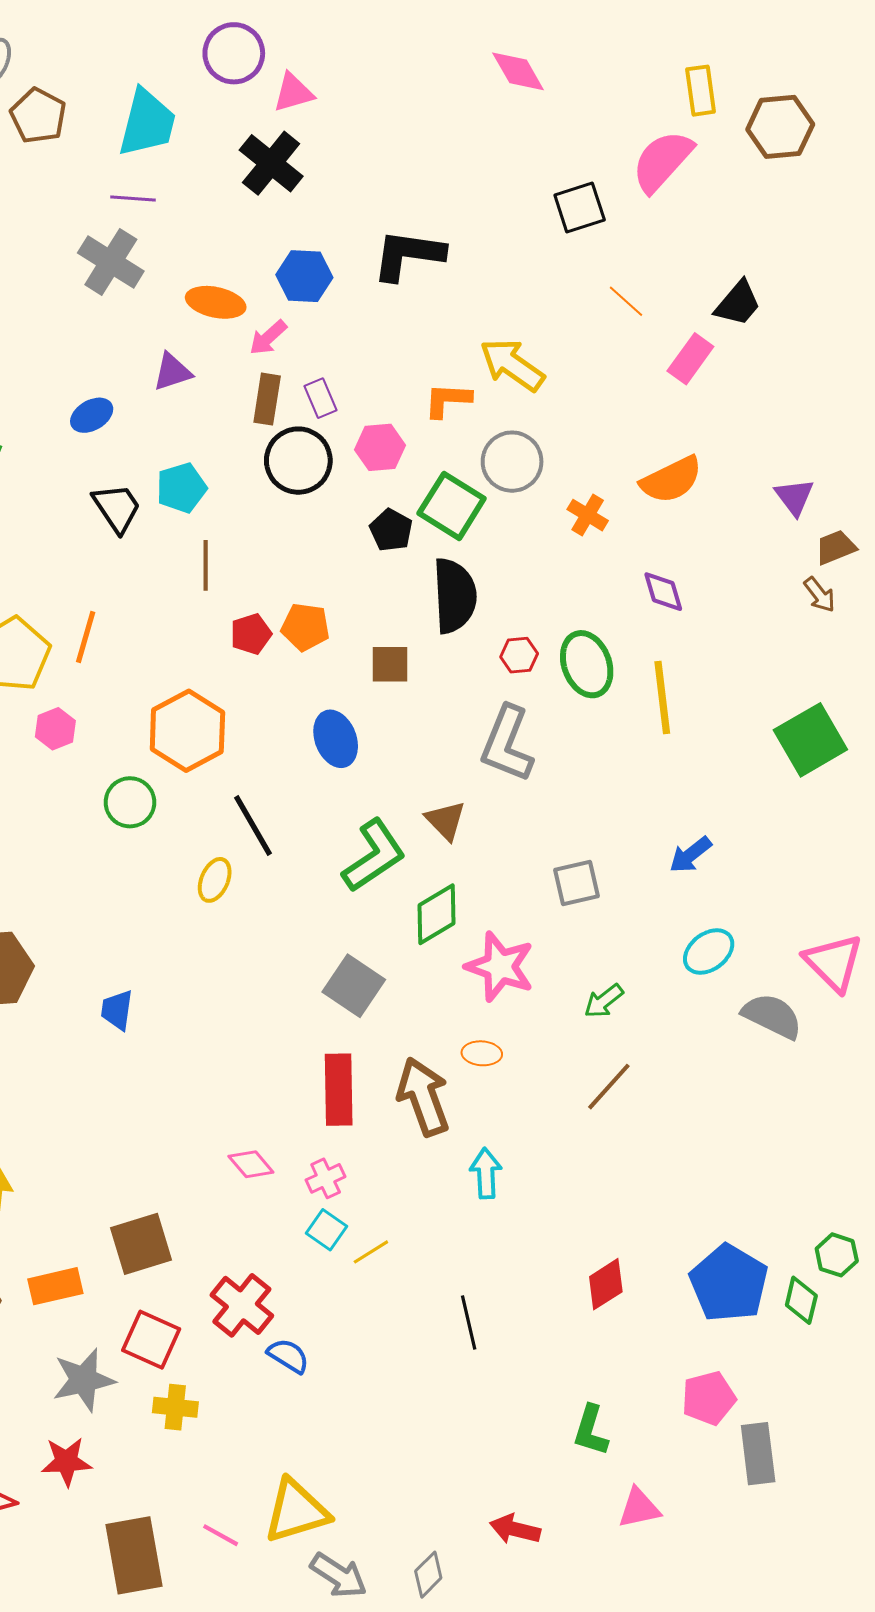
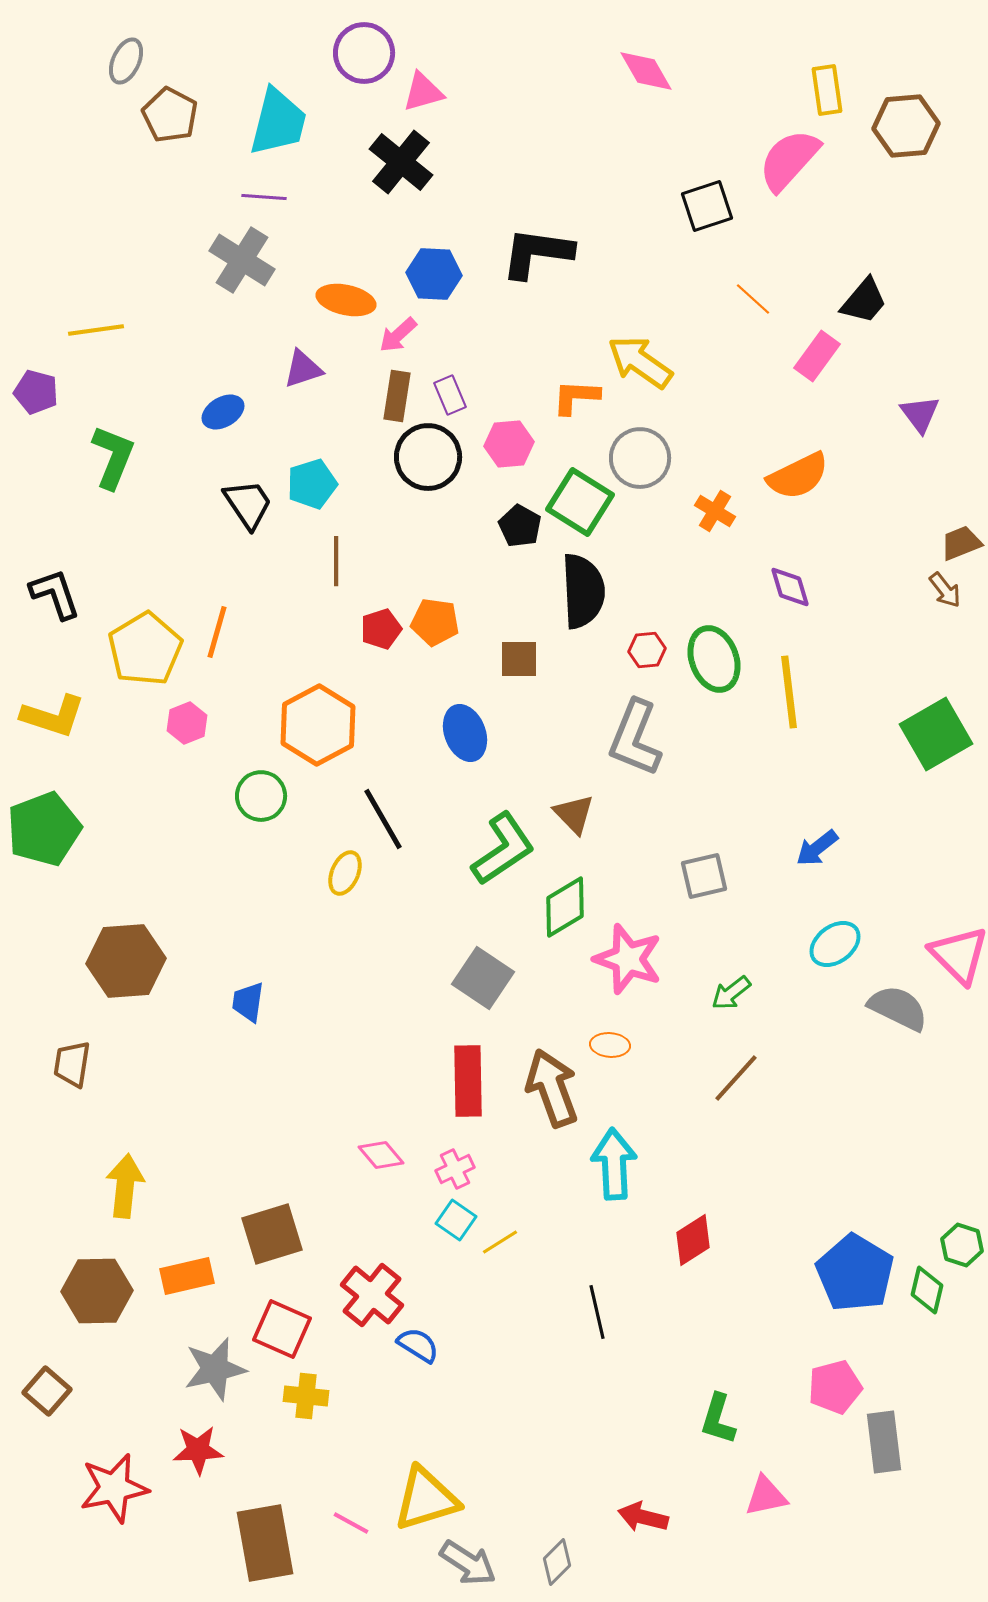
purple triangle: (794, 497) -> (920, 414), moved
cyan arrow: (486, 1173) -> (614, 1164), size x1.4
red diamond: (606, 1284) -> (693, 1240), moved

